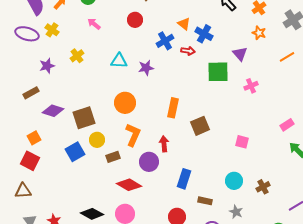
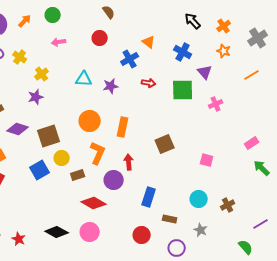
pink arrow: (94, 24) -> (59, 42), turned -48
yellow cross: (52, 30) -> (20, 57), moved
blue cross: (204, 34) -> (183, 52), moved
red arrow: (188, 51) -> (149, 83), moved
purple star: (47, 66) -> (36, 97), moved
orange rectangle: (173, 108) -> (123, 127), moved

